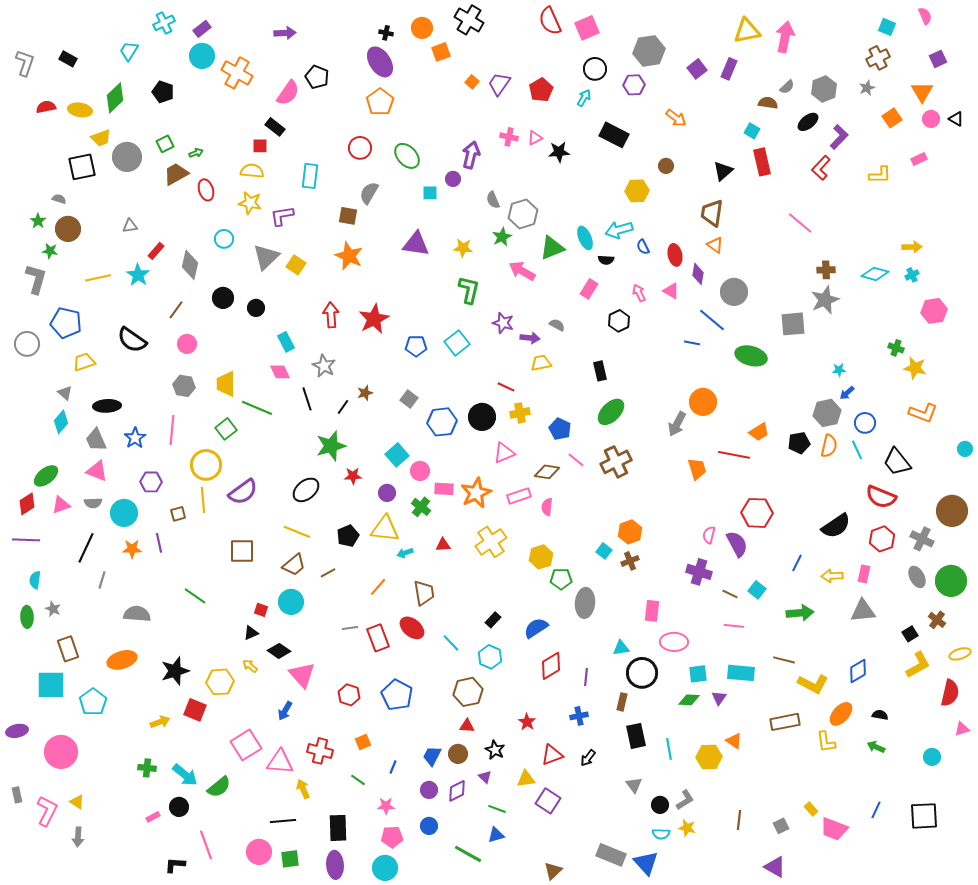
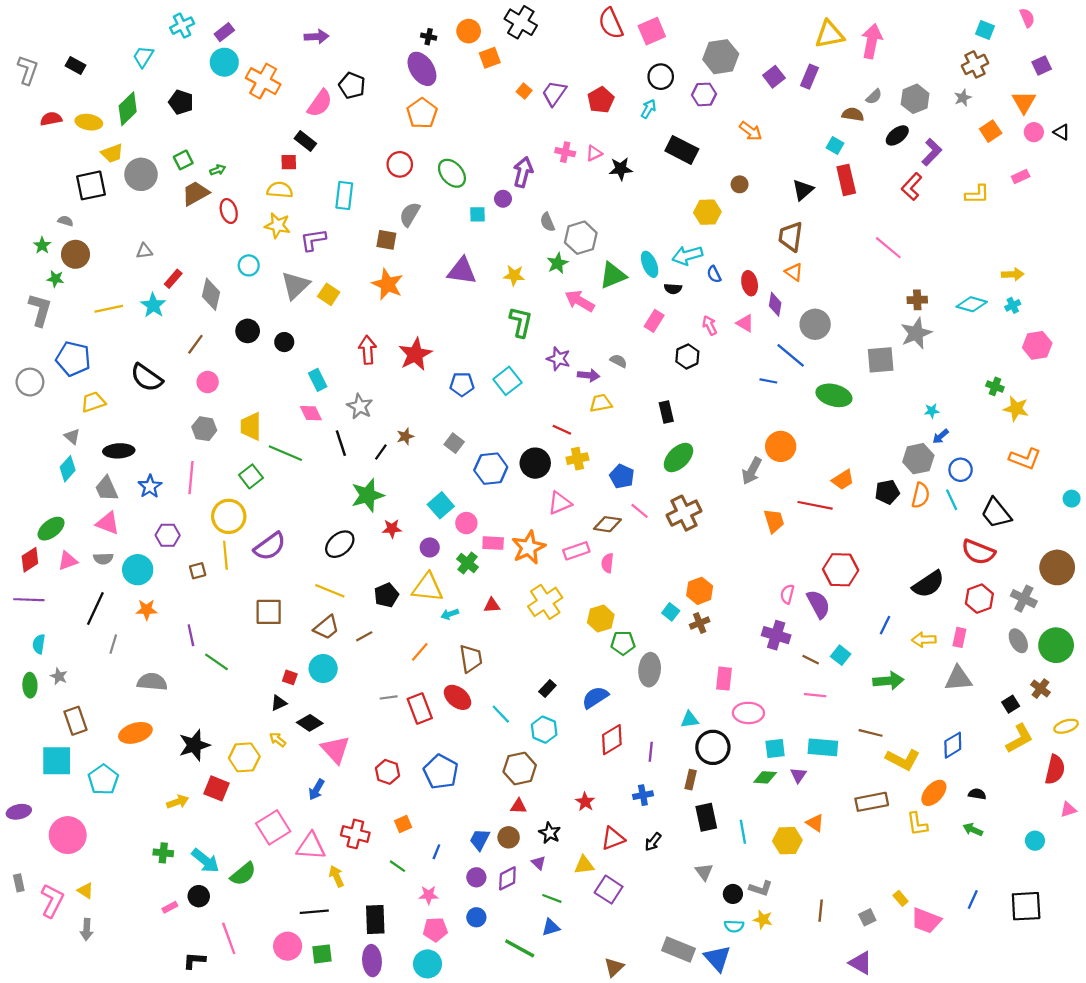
purple line: (159, 543) -> (191, 635), moved
gray L-shape: (685, 800) -> (761, 888), turned 50

